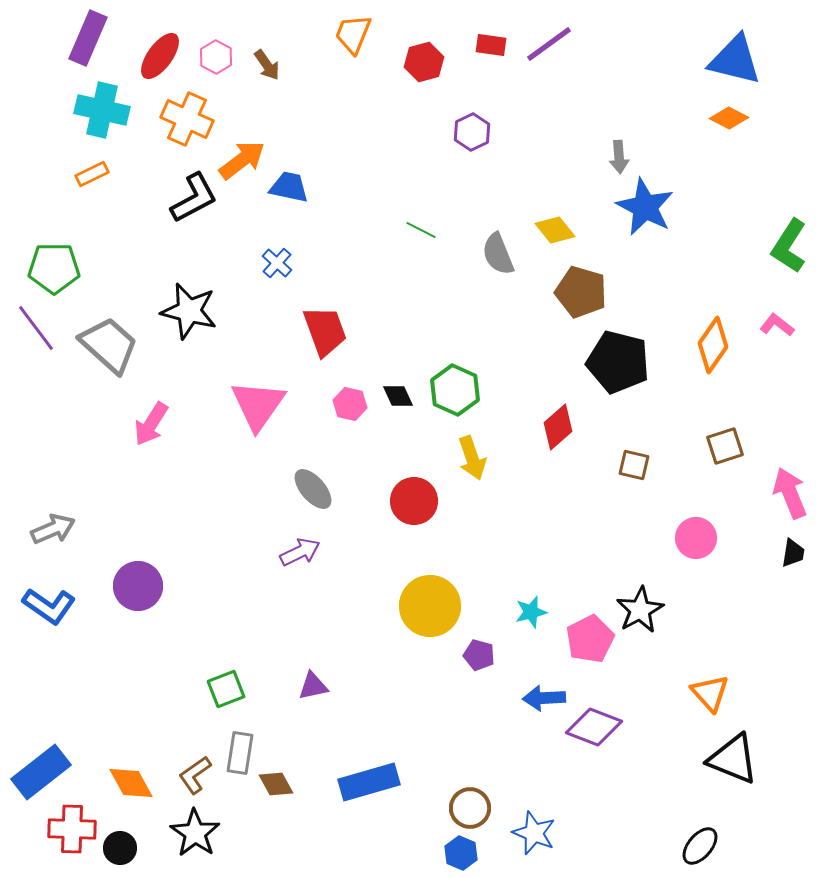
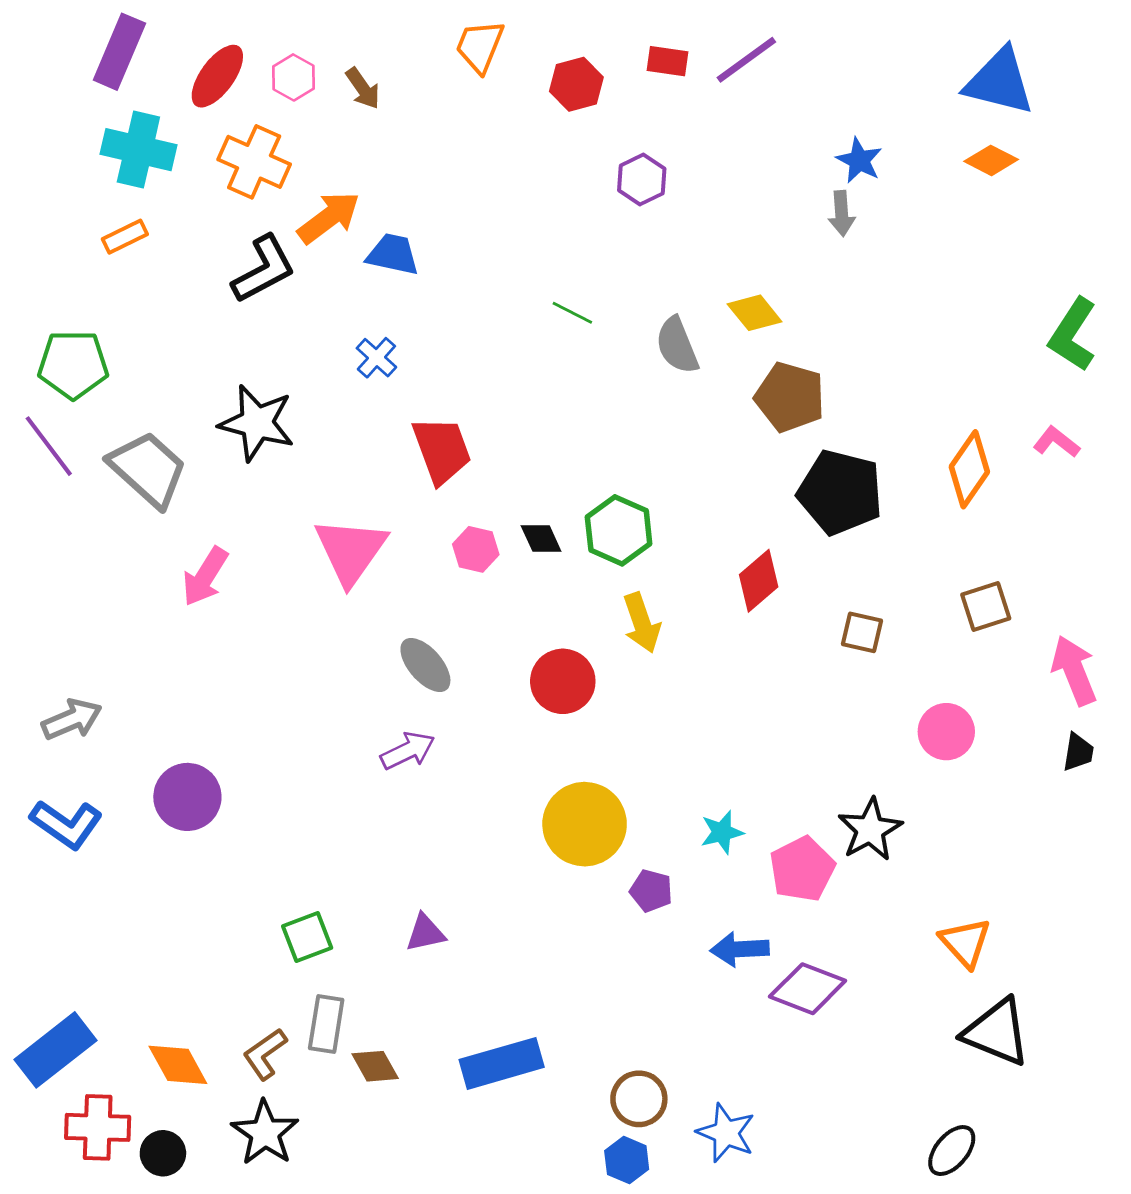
blue star: (645, 207) -> (859, 160), moved, size x0.6

